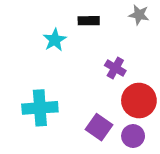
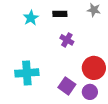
cyan star: (55, 40) -> (31, 18), moved
purple cross: (115, 68) -> (67, 40), moved

